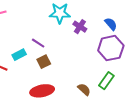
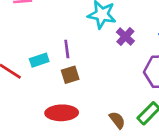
purple line: (38, 43) -> (67, 49), turned 40

